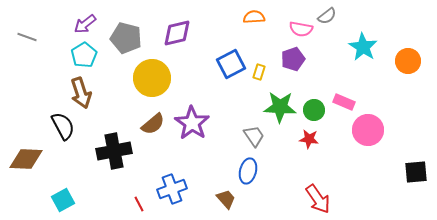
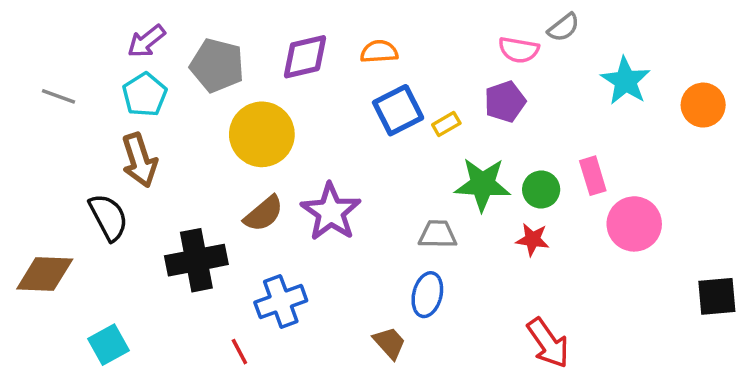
orange semicircle: (254, 17) -> (379, 52), moved
gray line: (27, 37) -> (58, 96), moved
yellow rectangle: (259, 72) -> (446, 124), turned 42
pink rectangle: (344, 102) -> (593, 176), turned 50
gray trapezoid: (254, 136) -> (438, 234), turned -55
blue cross: (172, 189) -> (281, 302), moved

